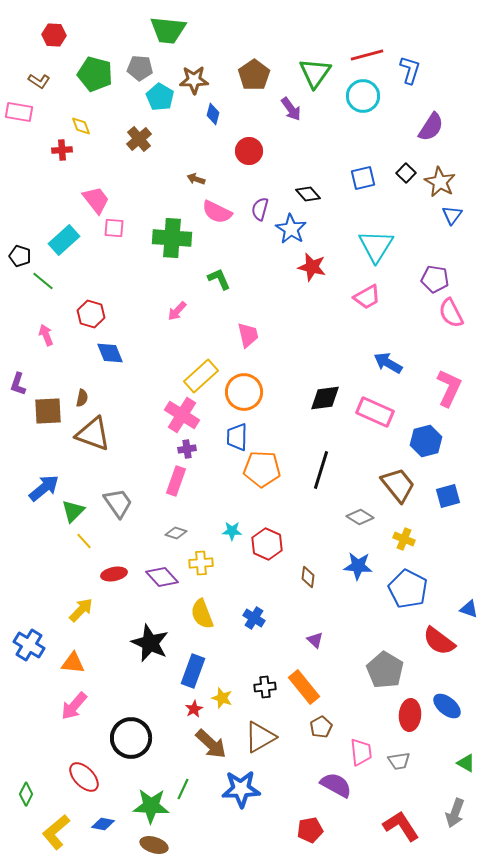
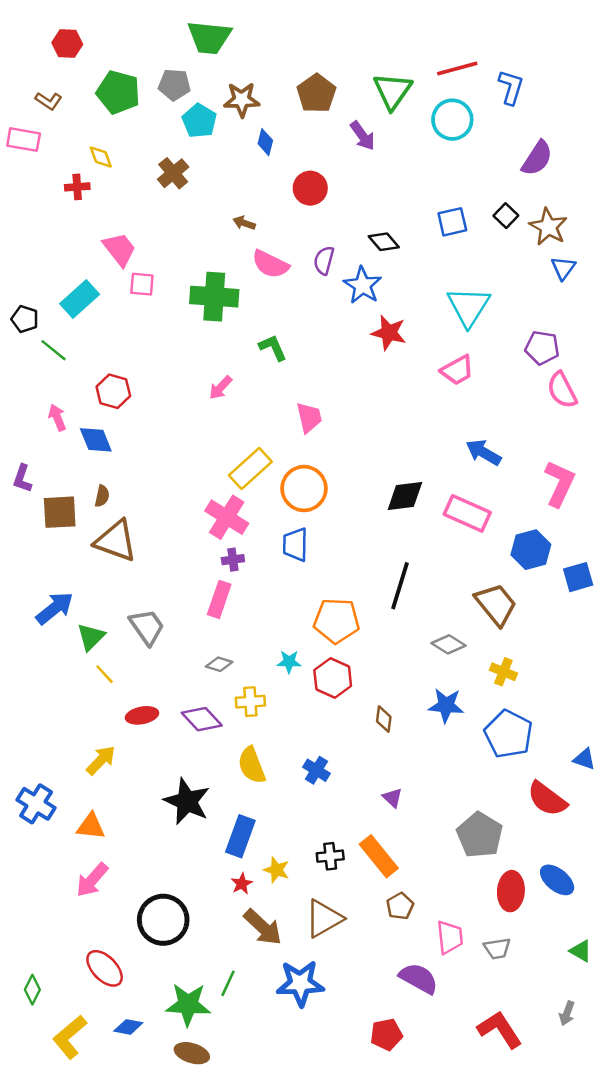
blue diamond: (110, 353) -> (96, 440), moved
orange pentagon: (262, 469) -> (336, 621), moved
blue square: (448, 496) -> (578, 577), moved
gray arrow: (455, 813) -> (567, 1013), size x0.7

